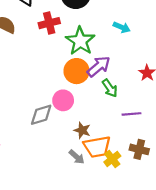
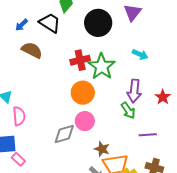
red cross: (49, 23) -> (80, 60), moved
purple arrow: (99, 66) -> (134, 91), moved, turned 135
orange circle: (77, 71) -> (83, 93), moved

